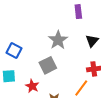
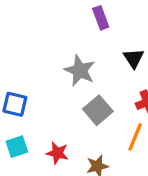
gray square: (48, 65) -> (98, 110), moved

